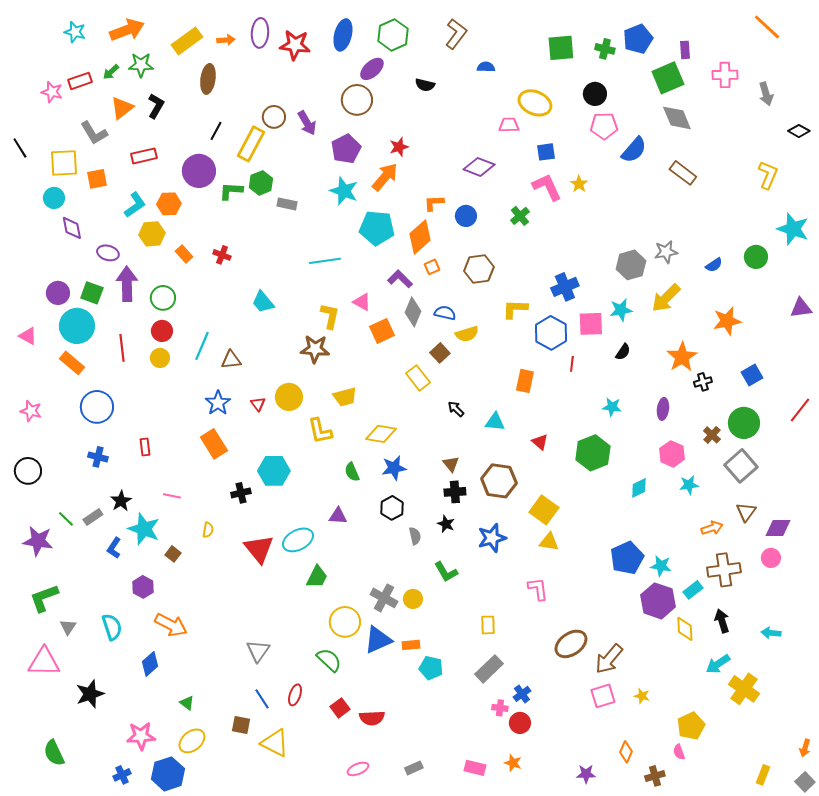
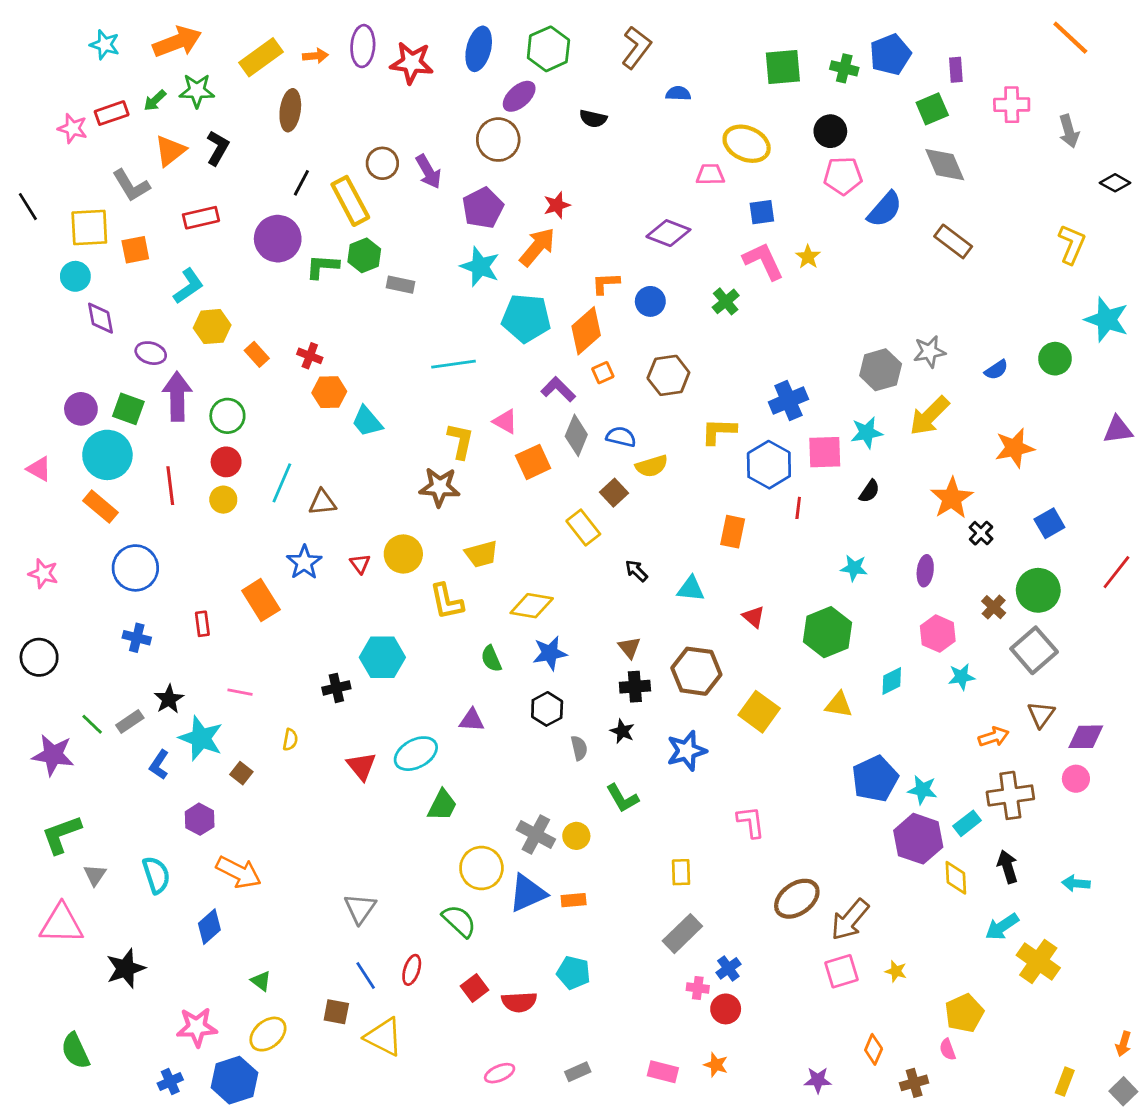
green square: (668, 78) -> (932, 109), size x0.7
yellow rectangle: (251, 144) -> (350, 201), turned -56
orange hexagon: (169, 204) -> (329, 392), moved
black cross: (703, 382) -> (981, 533), turned -30
orange rectangle: (214, 444) -> (261, 600), moved
yellow triangle: (549, 542) -> (839, 705), moved
red triangle: (259, 549) -> (361, 766), size x0.7
cyan pentagon: (431, 668) -> (574, 973), moved

